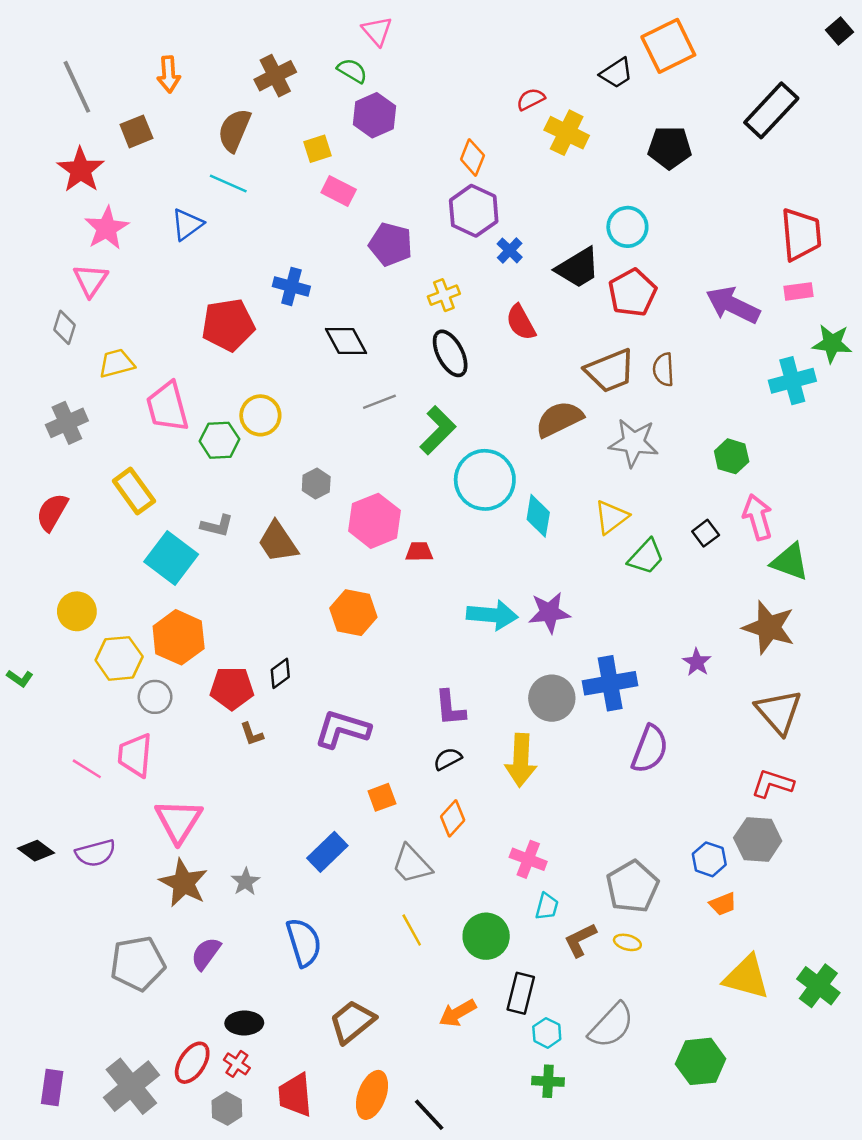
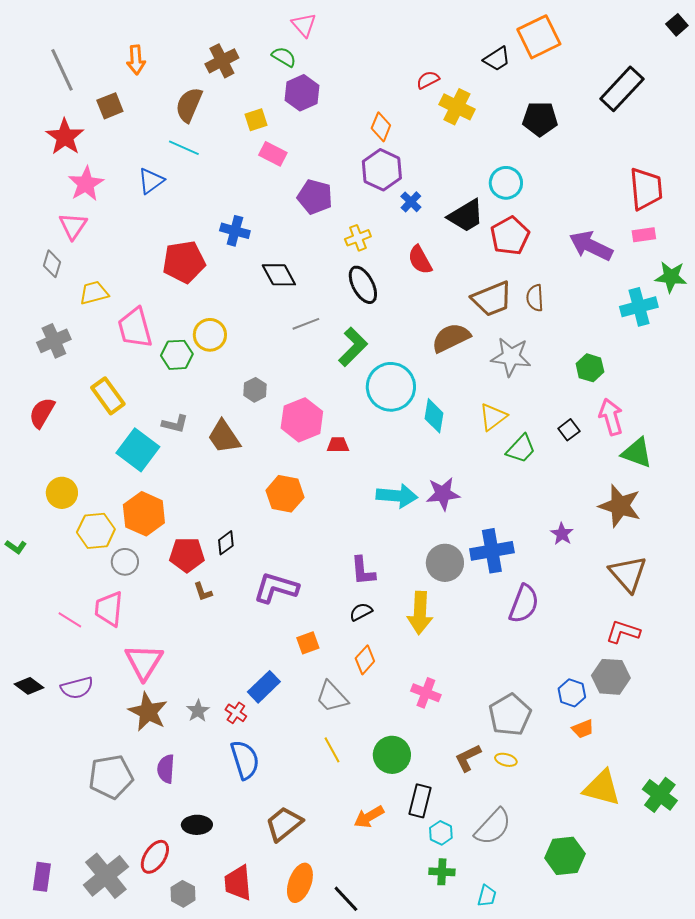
cyan trapezoid: (547, 906) -> (487, 896), moved
purple semicircle: (206, 954) -> (166, 769), turned -32
red cross: (237, 1064) -> (236, 713), moved

